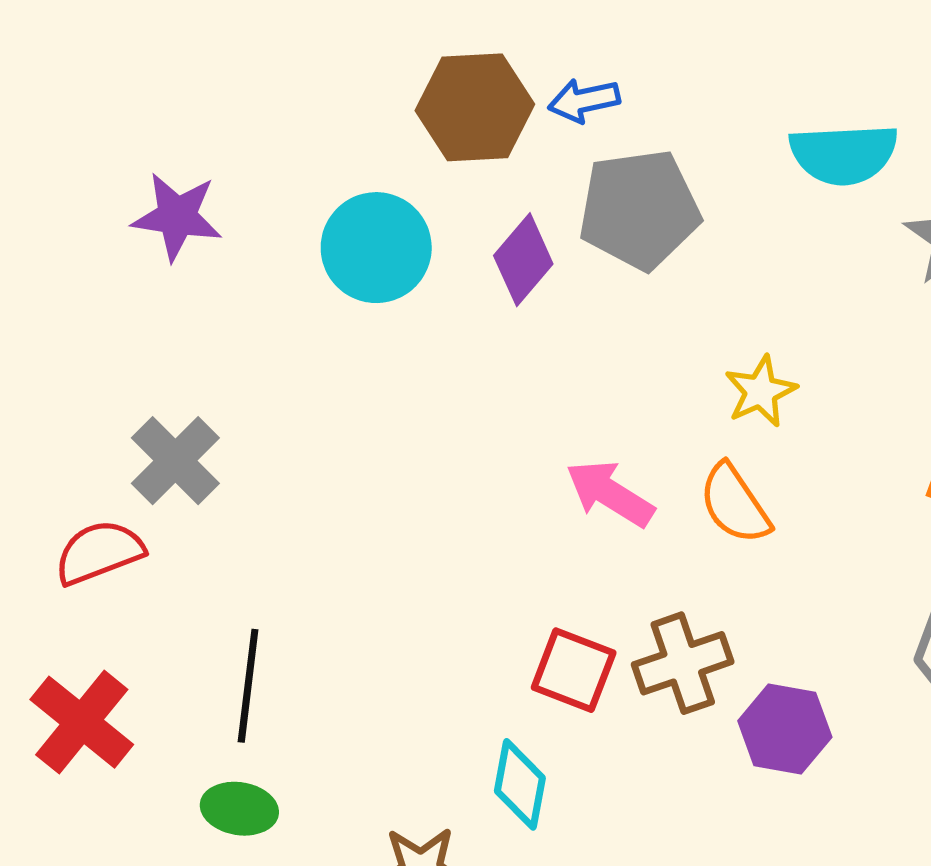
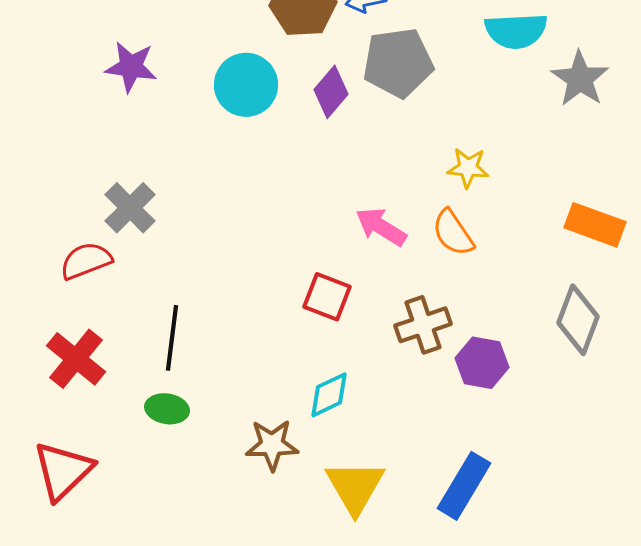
yellow star: (761, 391) -> (468, 168), turned 30
red square: (574, 670) -> (327, 297), moved
cyan diamond: (520, 784) -> (329, 395), turned 54

